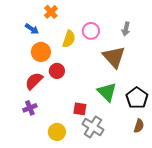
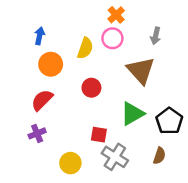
orange cross: (51, 12) -> (116, 15), moved
blue arrow: (32, 29) -> (40, 36), turned -112
red circle: (57, 71) -> (91, 88), moved
green triangle: (107, 92) -> (132, 114), turned 45
brown semicircle: (139, 126) -> (159, 156), moved

